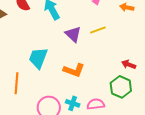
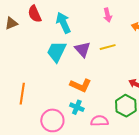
cyan trapezoid: (38, 58) -> (56, 52), moved
cyan cross: (73, 103) -> (77, 107), moved

